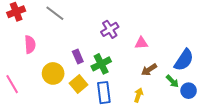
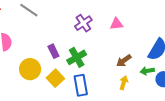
pink triangle: (141, 43) -> (116, 24), moved
green arrow: (172, 81) -> (147, 71), turned 128
yellow arrow: (138, 95) -> (124, 83), moved

